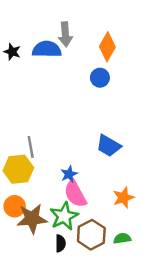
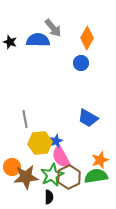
gray arrow: (65, 34) -> (53, 28), turned -36
yellow hexagon: (18, 169) -> (40, 143), moved
brown hexagon: (91, 235) -> (69, 177), moved
green semicircle: (122, 238) -> (96, 176), moved, size x1.6

